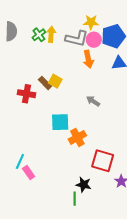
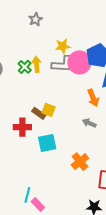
yellow star: (91, 22) -> (63, 46), moved
pink circle: (94, 40) -> (79, 62), size x1.5
orange arrow: (88, 59) -> (93, 98), moved
cyan square: (60, 122) -> (47, 143), moved

